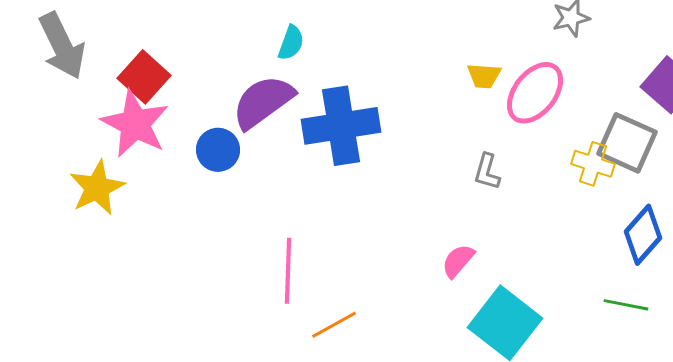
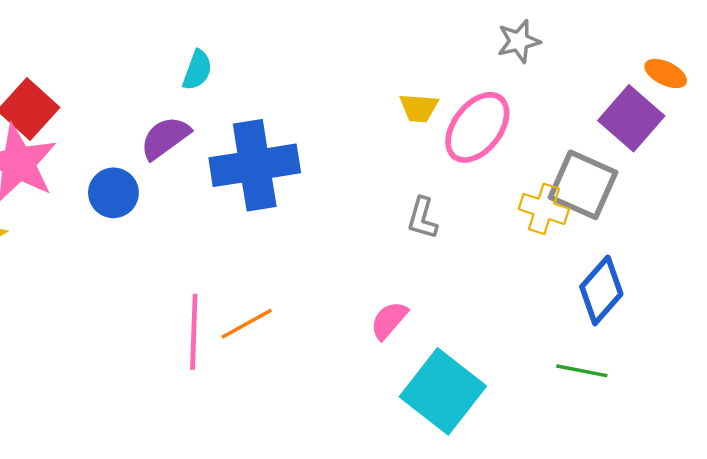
purple semicircle: (263, 102) -> (165, 138), size x0.7
orange line: (334, 325) -> (247, 324), moved

